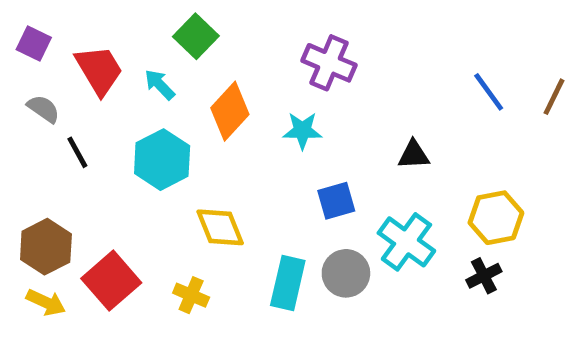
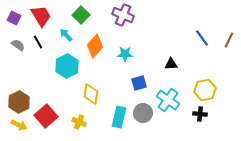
purple cross: (329, 63) -> (123, 15), moved
red trapezoid: (99, 70) -> (41, 16), moved
black line: (77, 152) -> (38, 42), moved
yellow diamond: (220, 227) -> (91, 94), turned 30
black cross: (484, 276) -> (200, 114), turned 32

